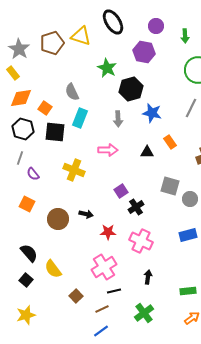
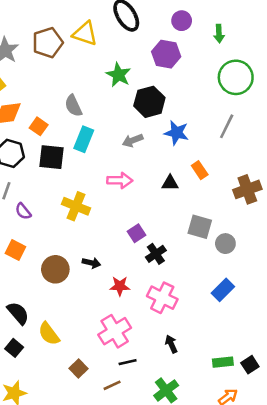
gray arrow: (118, 119) -> (133, 140), turned 70
blue rectangle: (188, 235) -> (223, 290), turned -30
black arrow: (148, 277) -> (171, 344), turned -32

